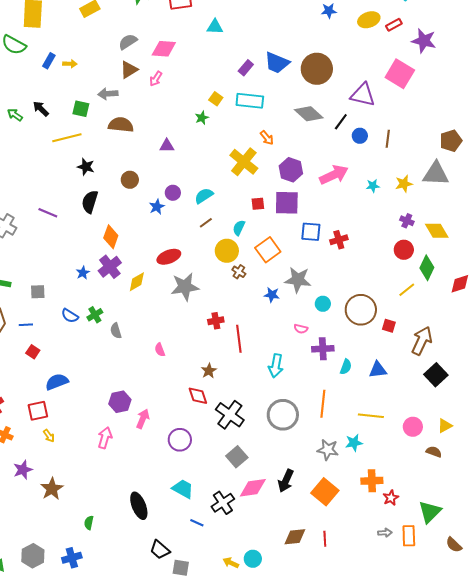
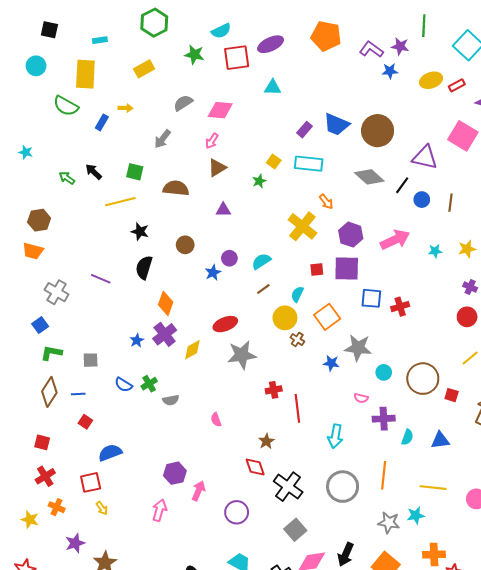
yellow arrow: (70, 64) -> (126, 108), moved
brown triangle: (129, 70) -> (217, 168), moved
gray arrow: (108, 94) -> (163, 139), moved, turned -48
gray semicircle: (116, 331) -> (171, 400), turned -84

